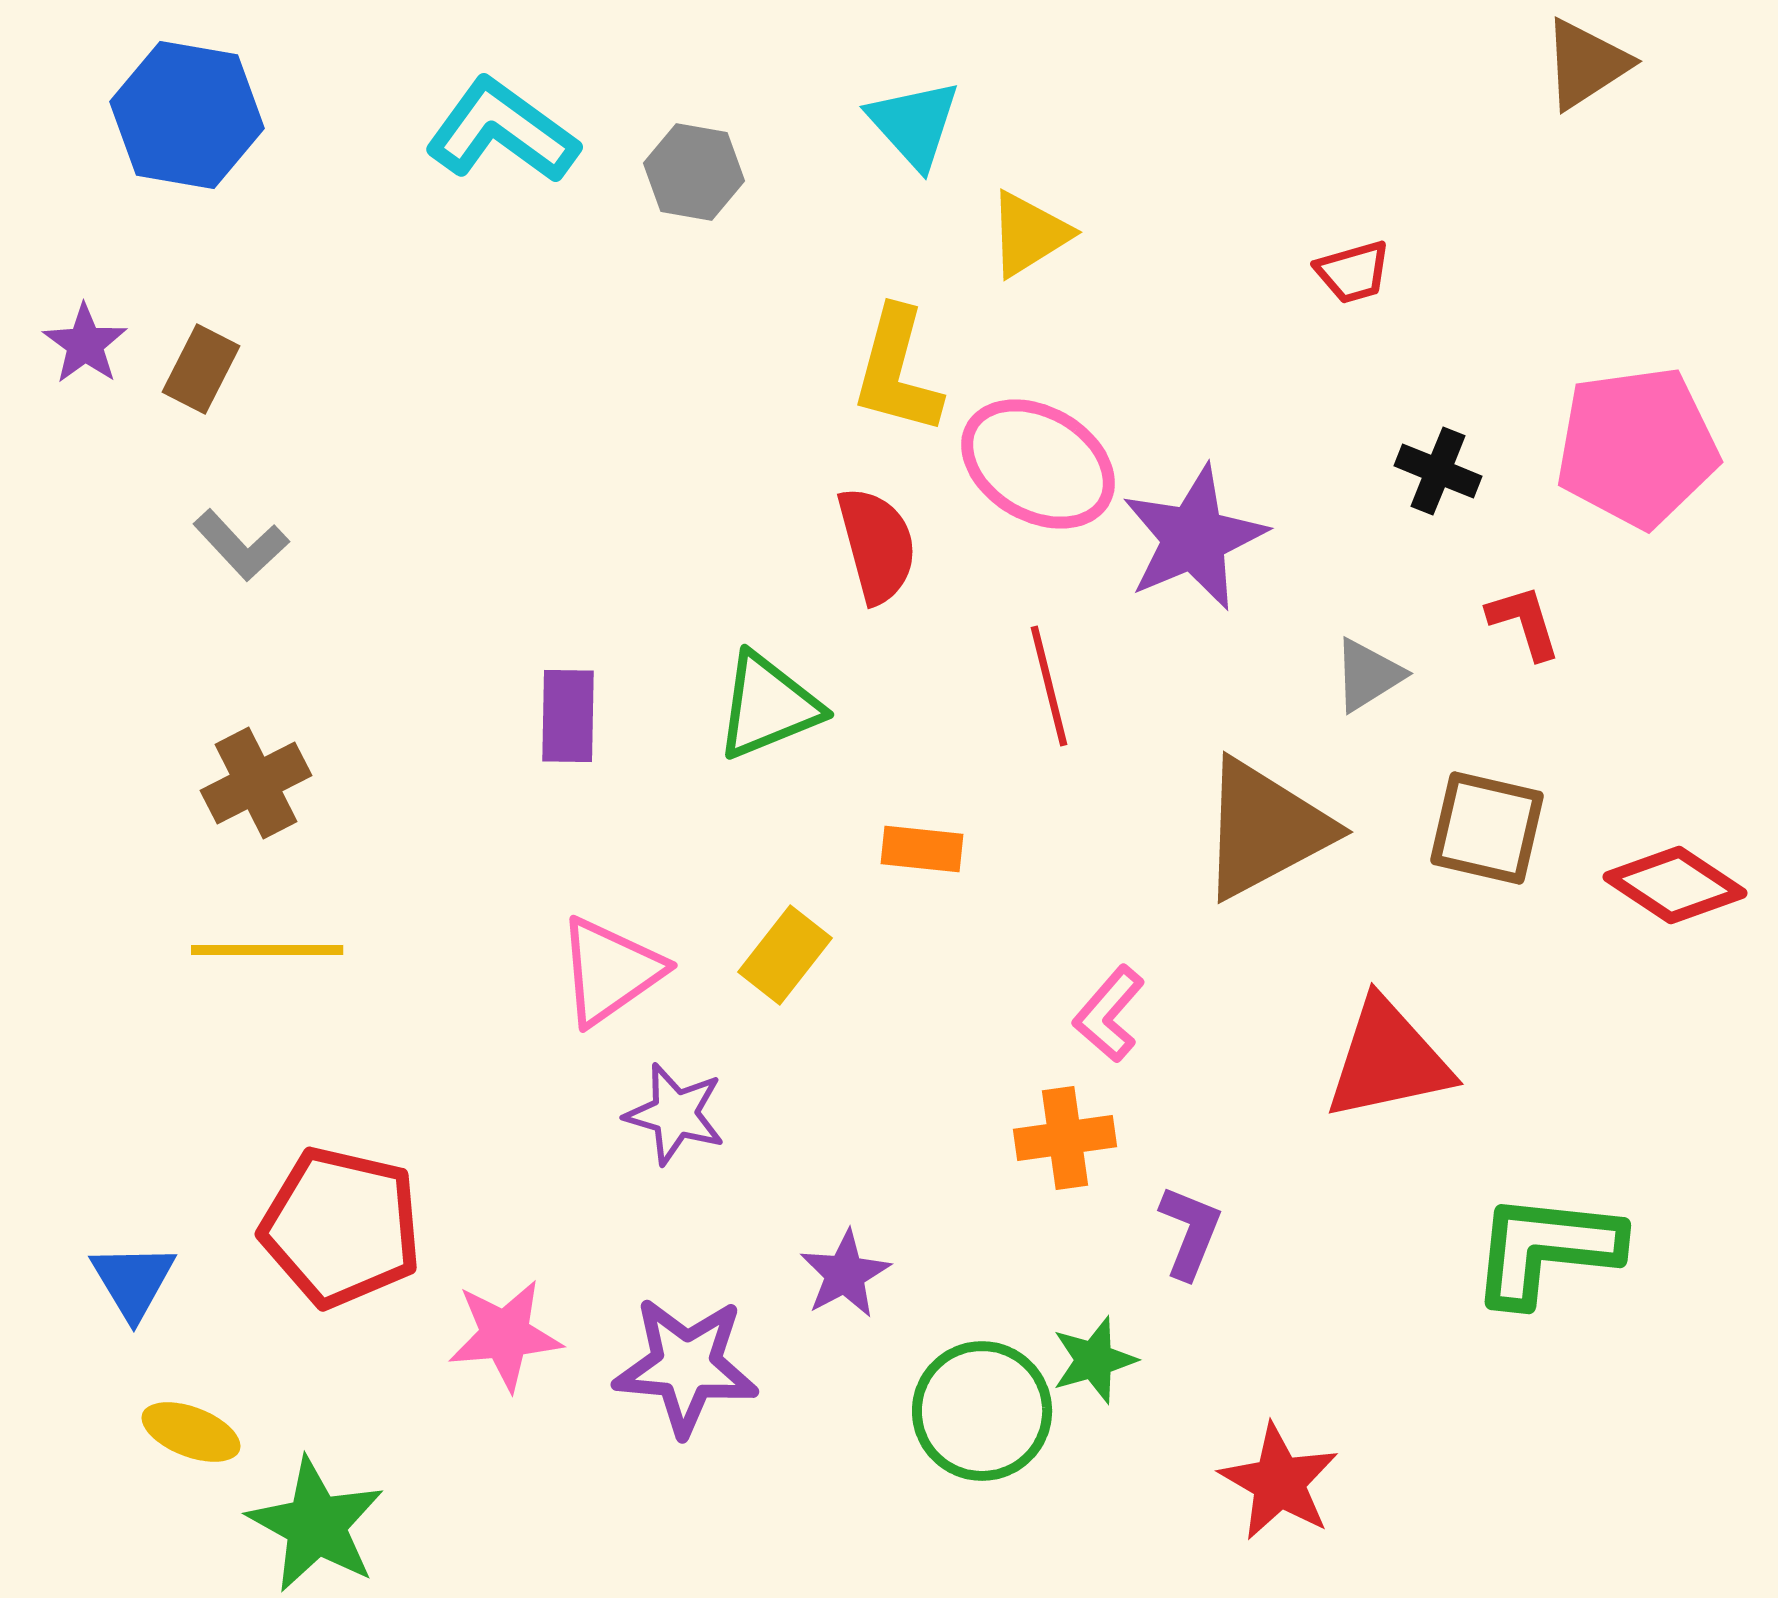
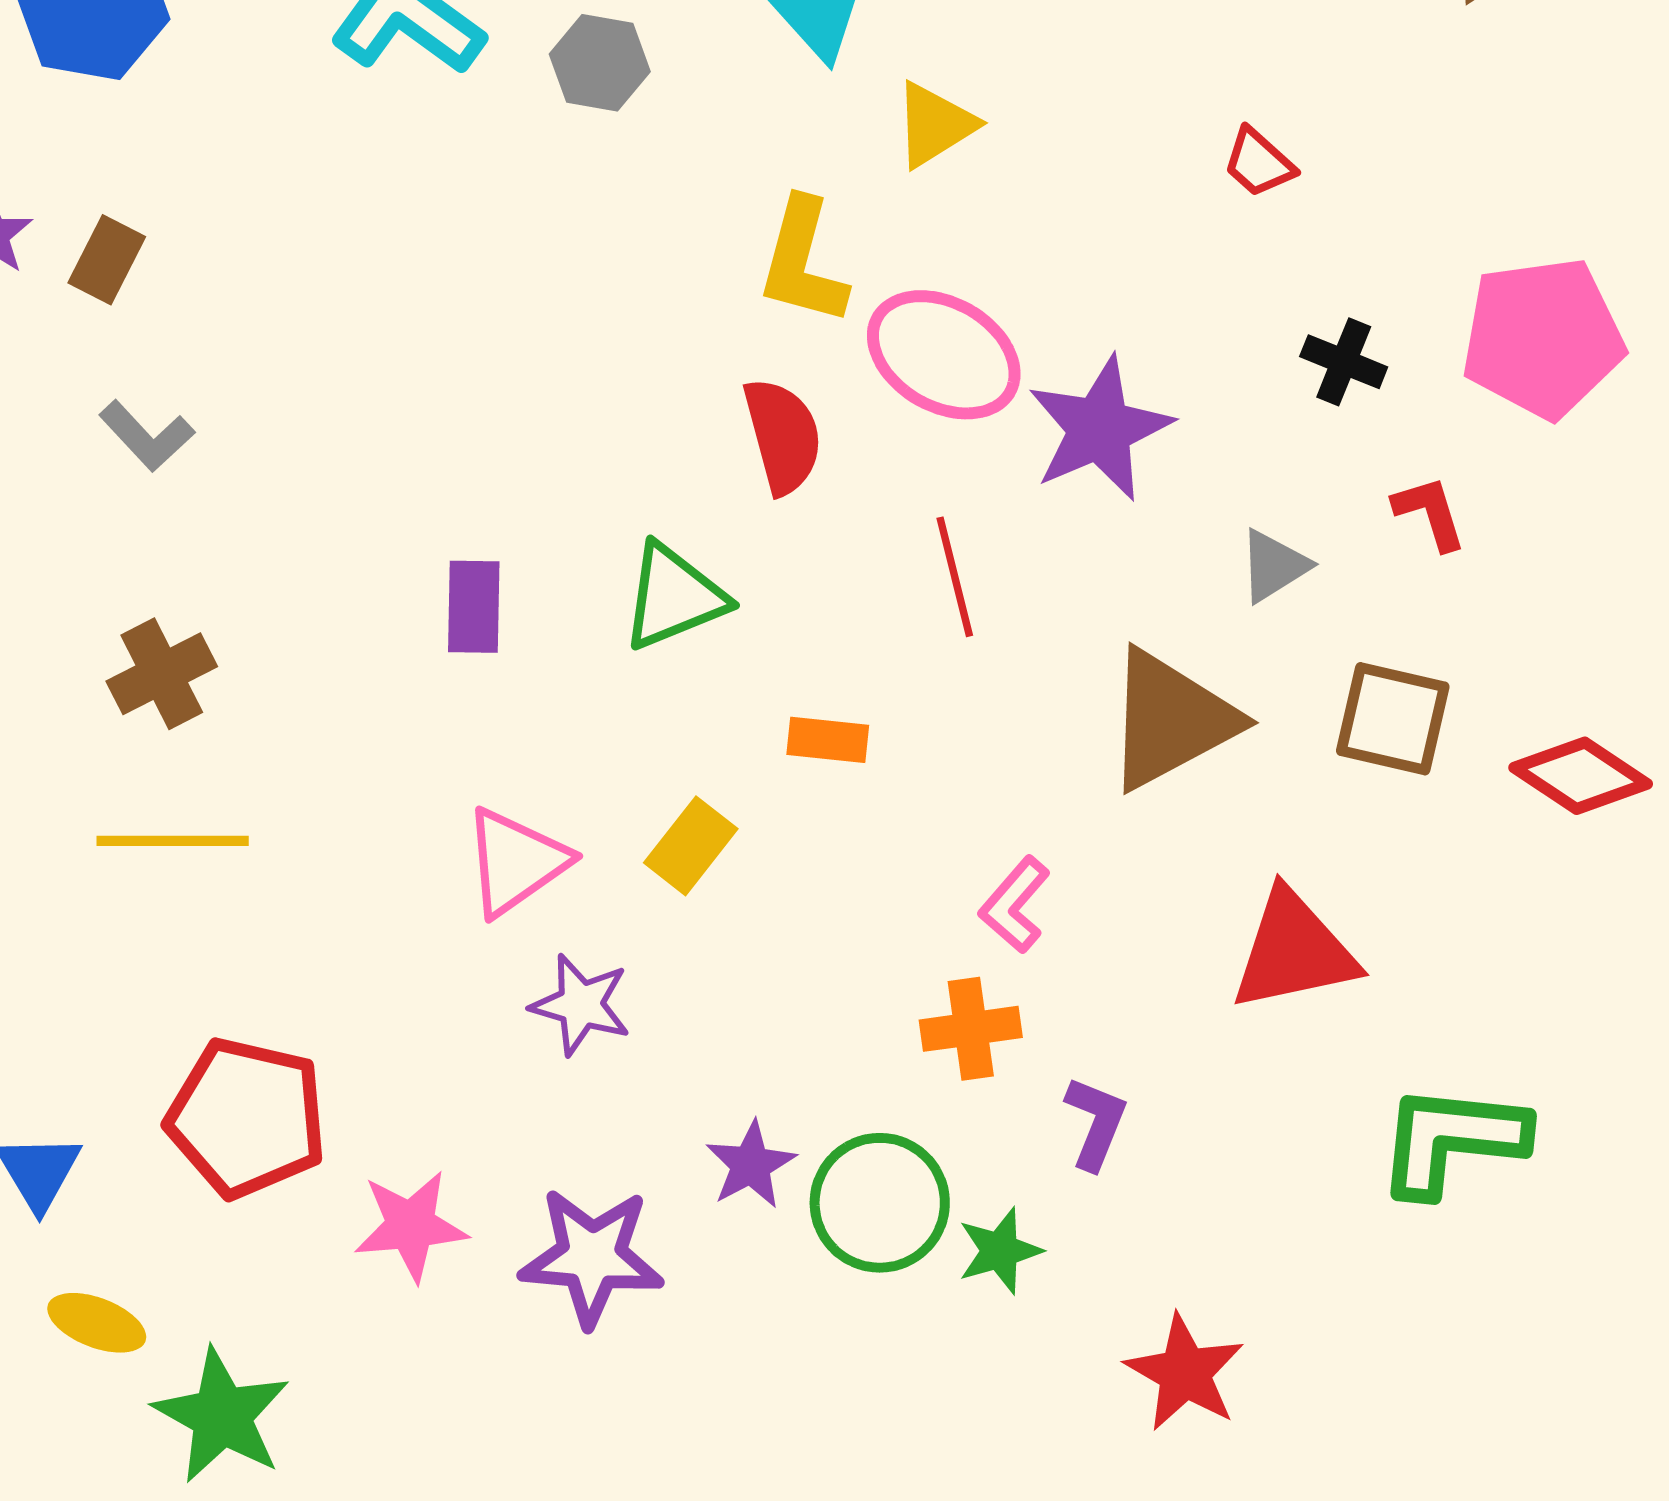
red trapezoid: (1353, 272) -> (1259, 163), turned 58
green circle: (982, 1411) -> (880, 1203), moved

